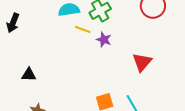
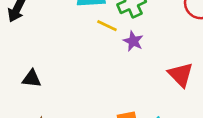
red triangle: (142, 62) -> (181, 75), turned -30

